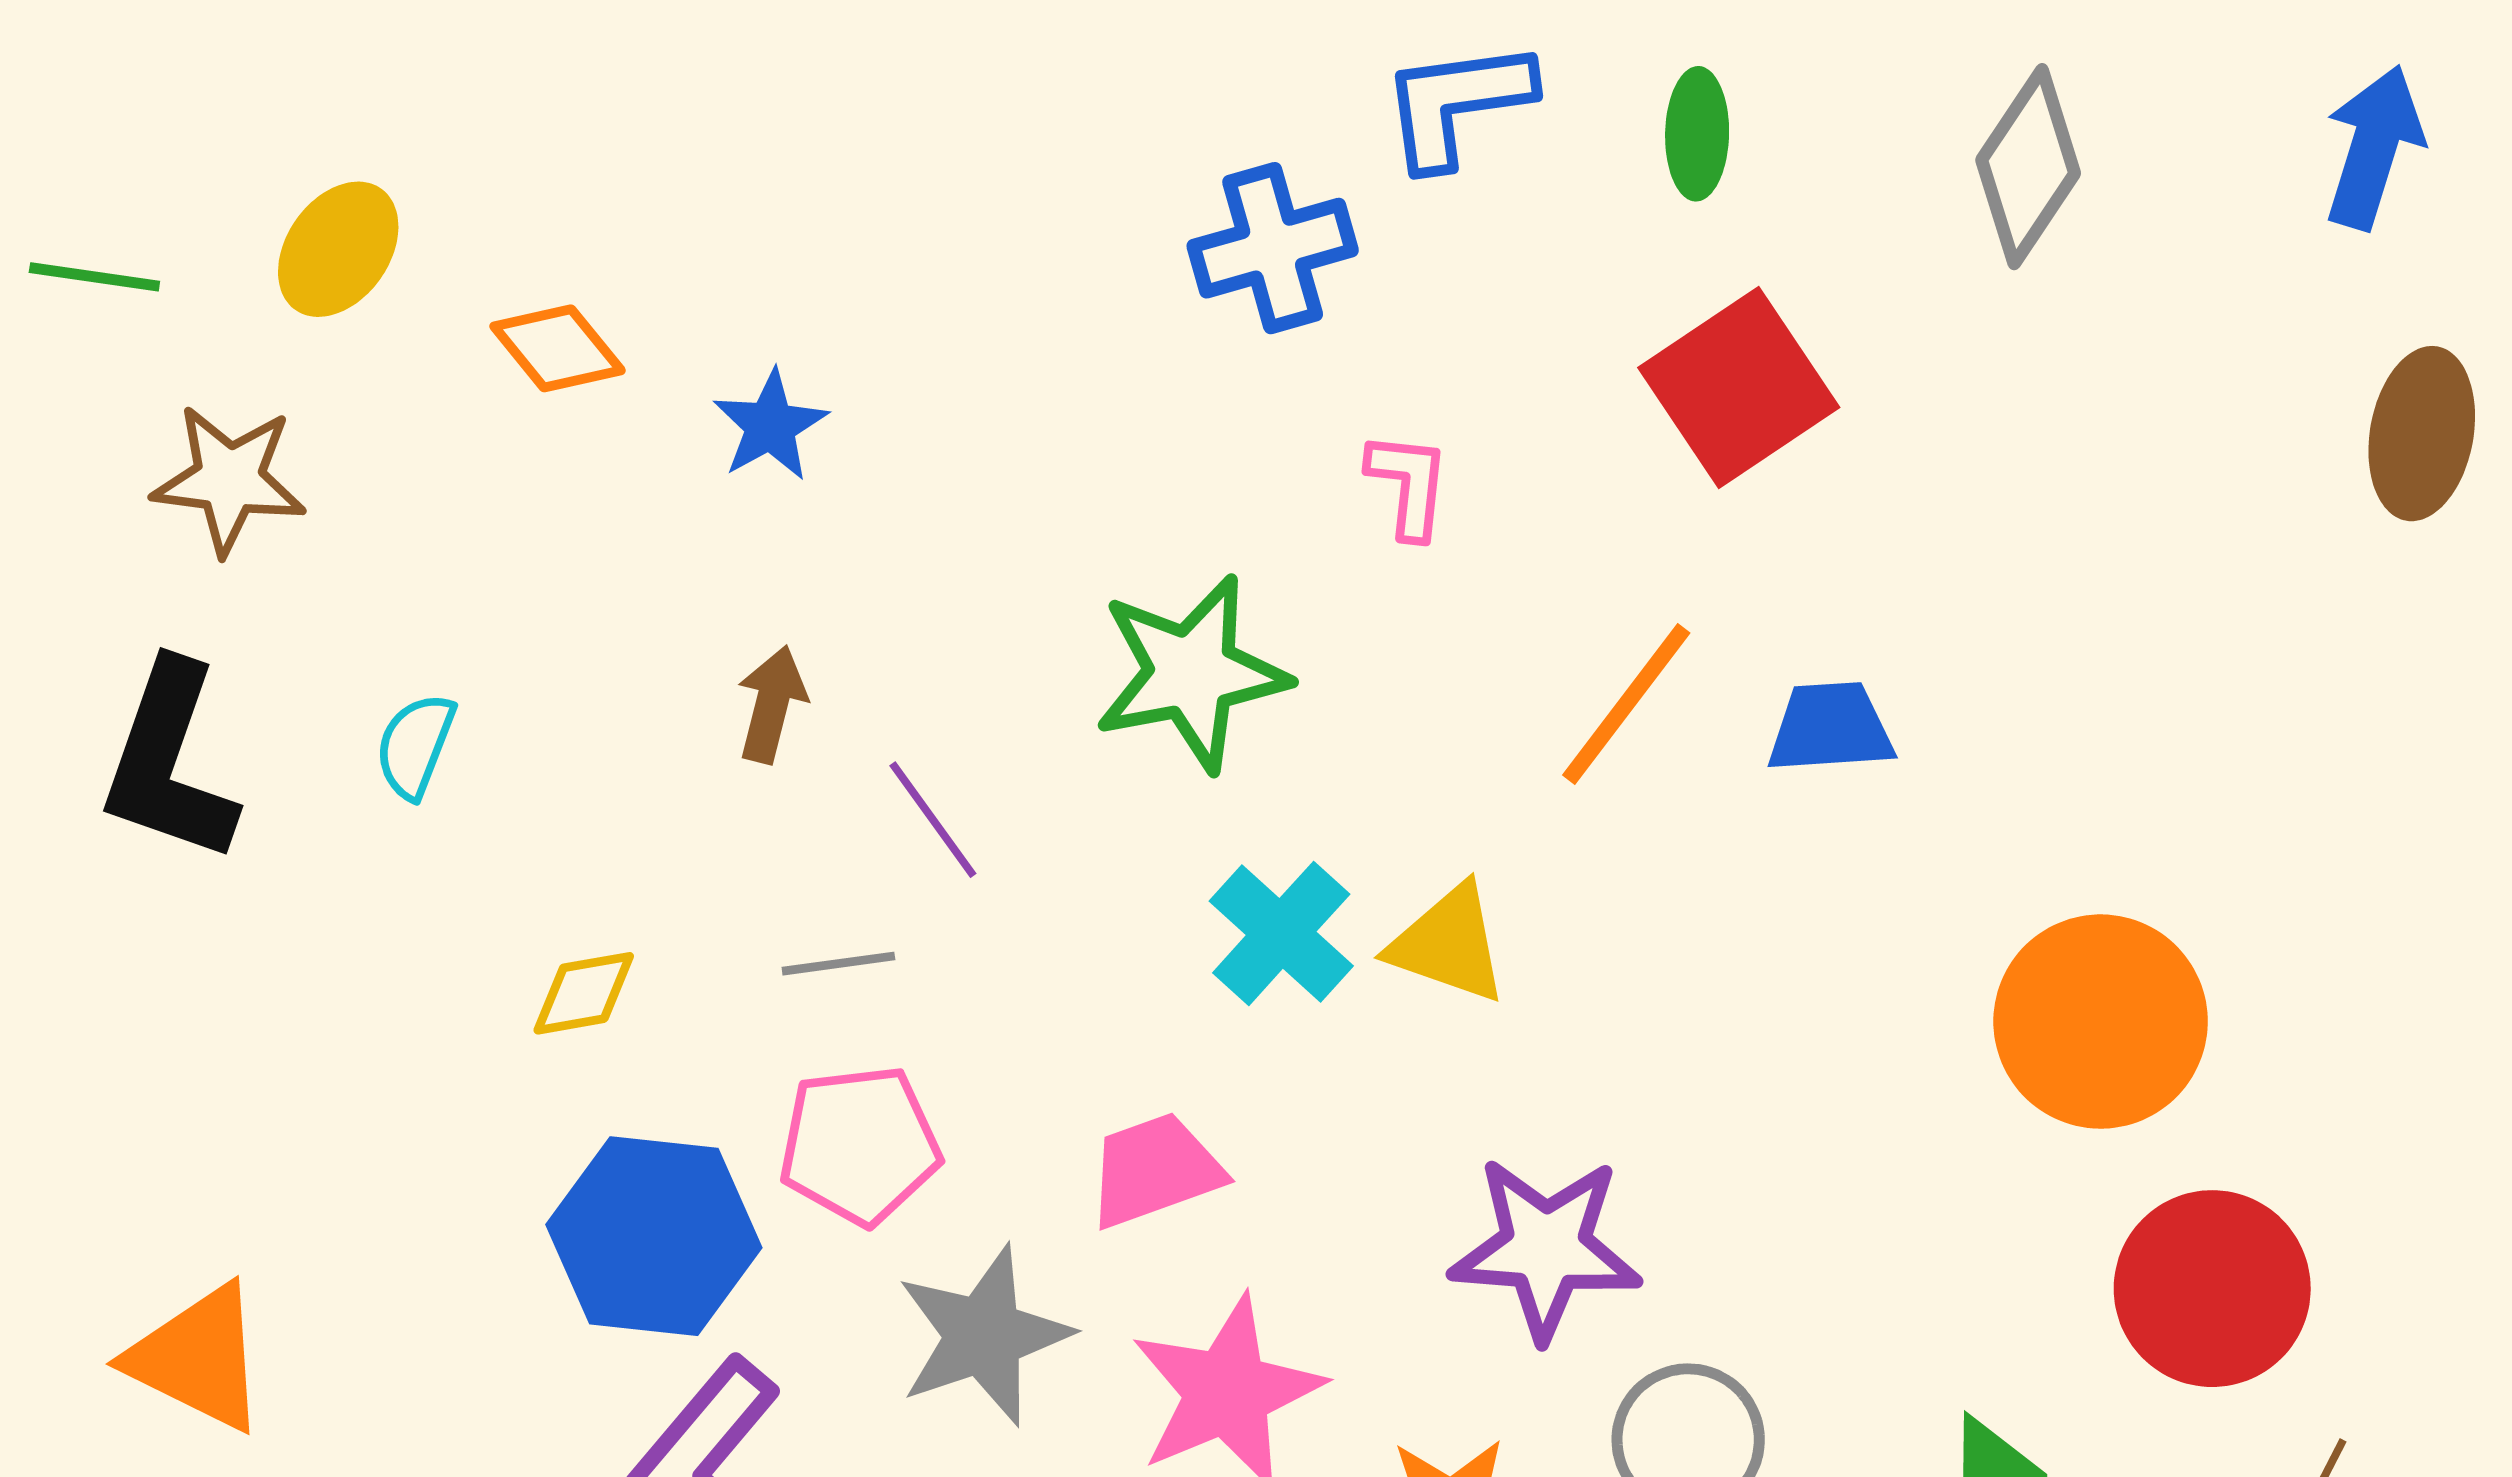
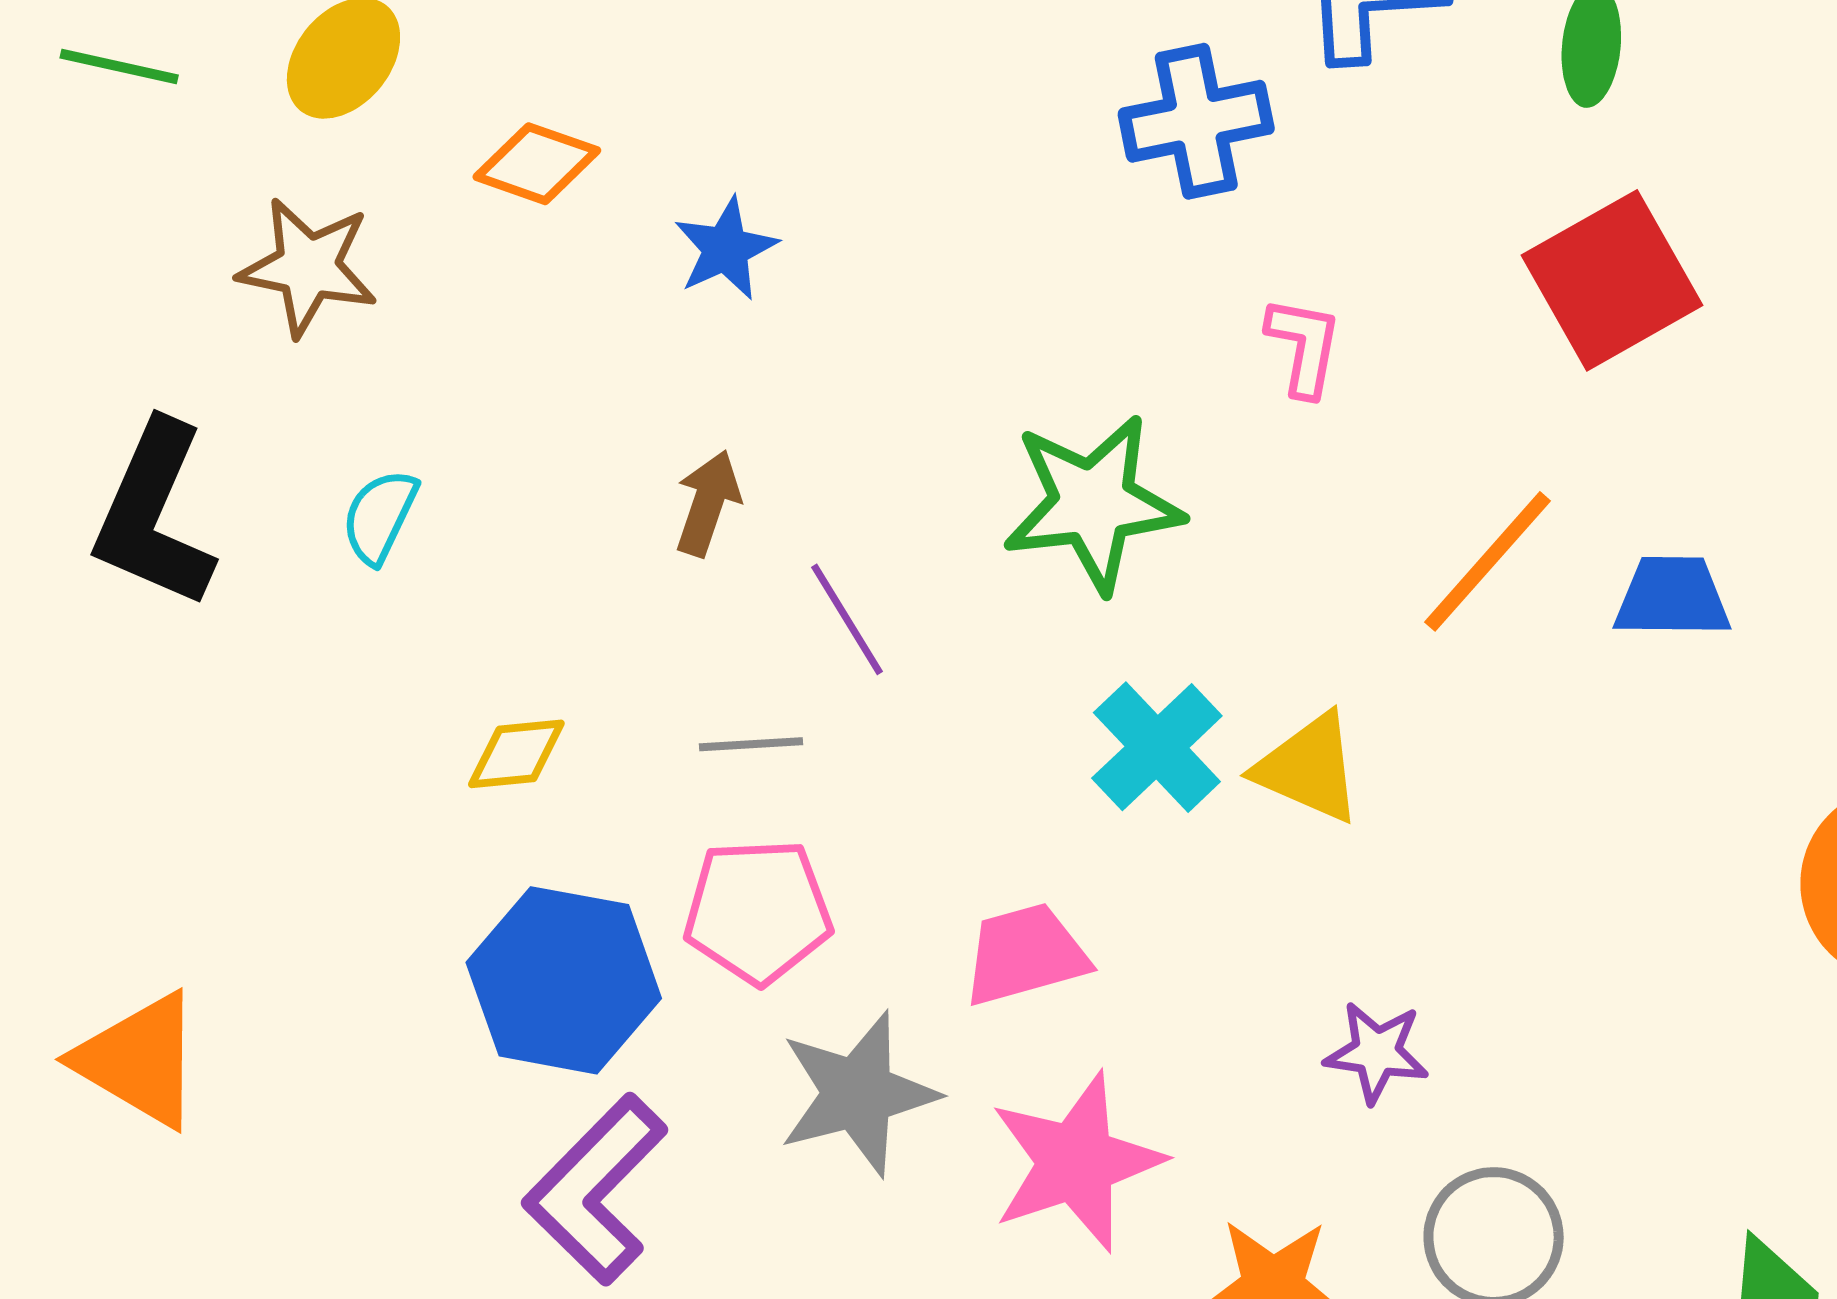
orange diamond: (558, 348) -> (537, 164), turned -36
brown star: (229, 479) -> (308, 267), moved
purple star: (1546, 1248) -> (1377, 1052), size x0.6

